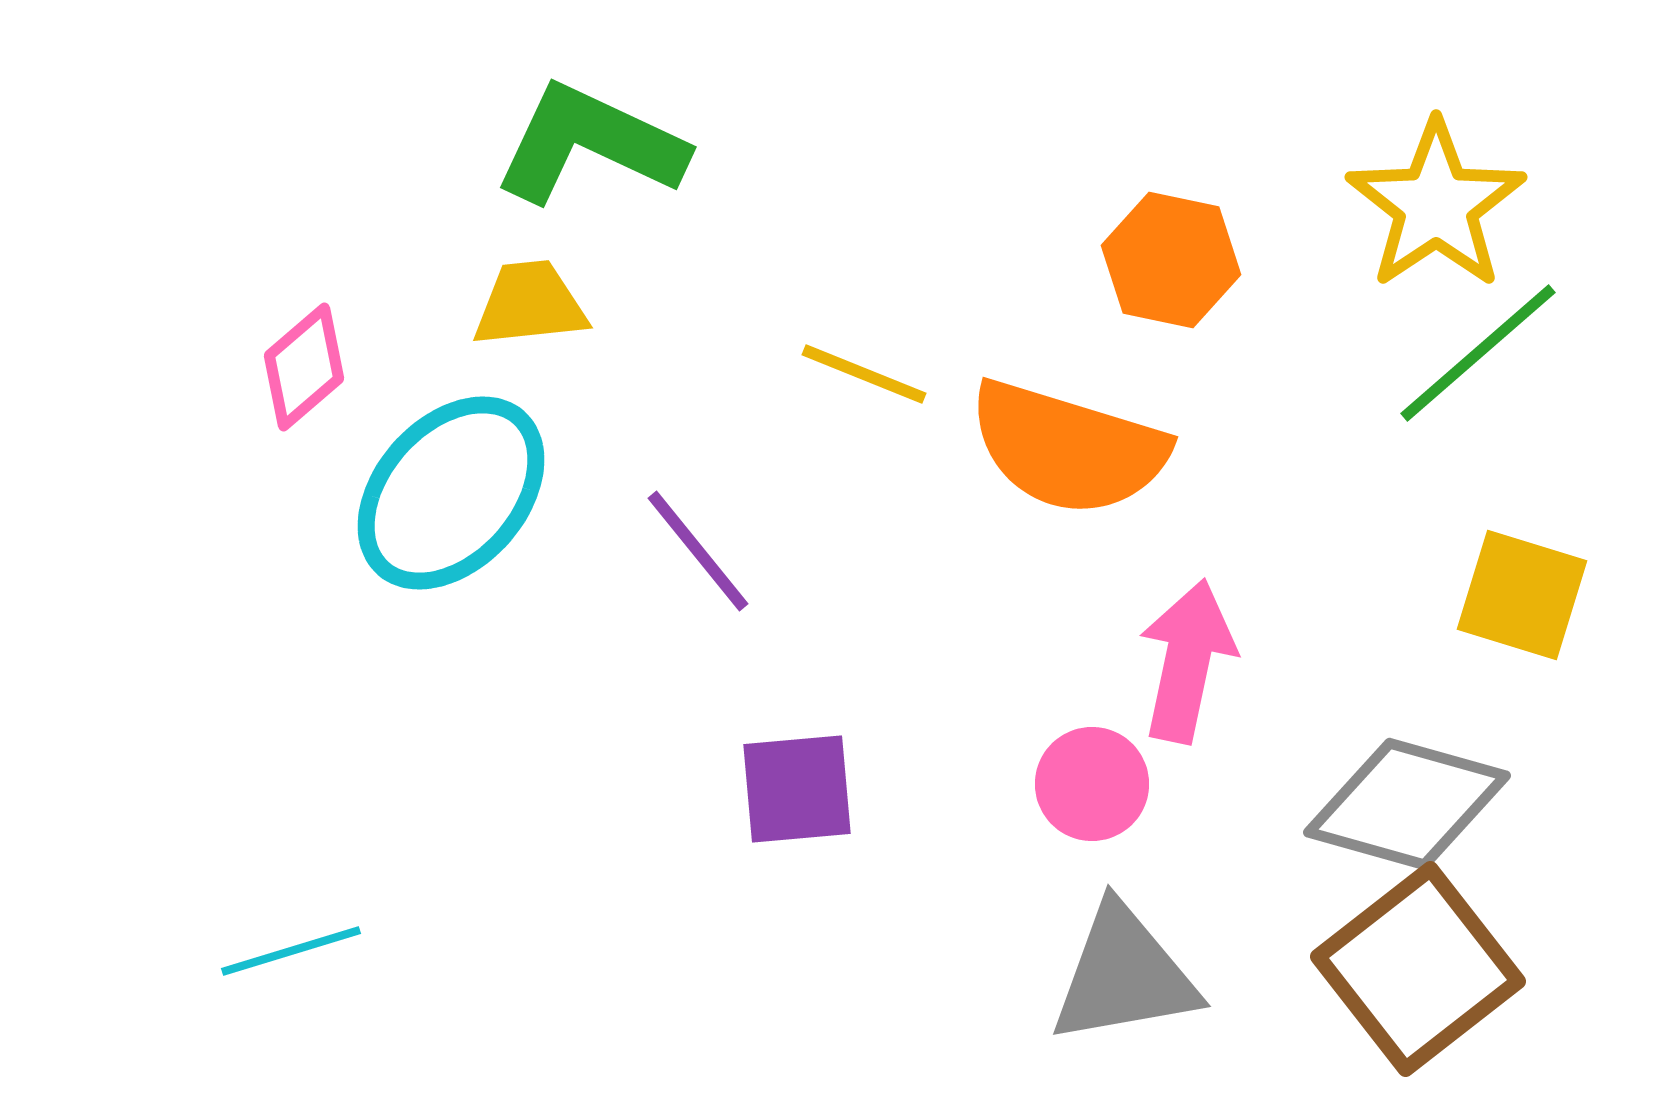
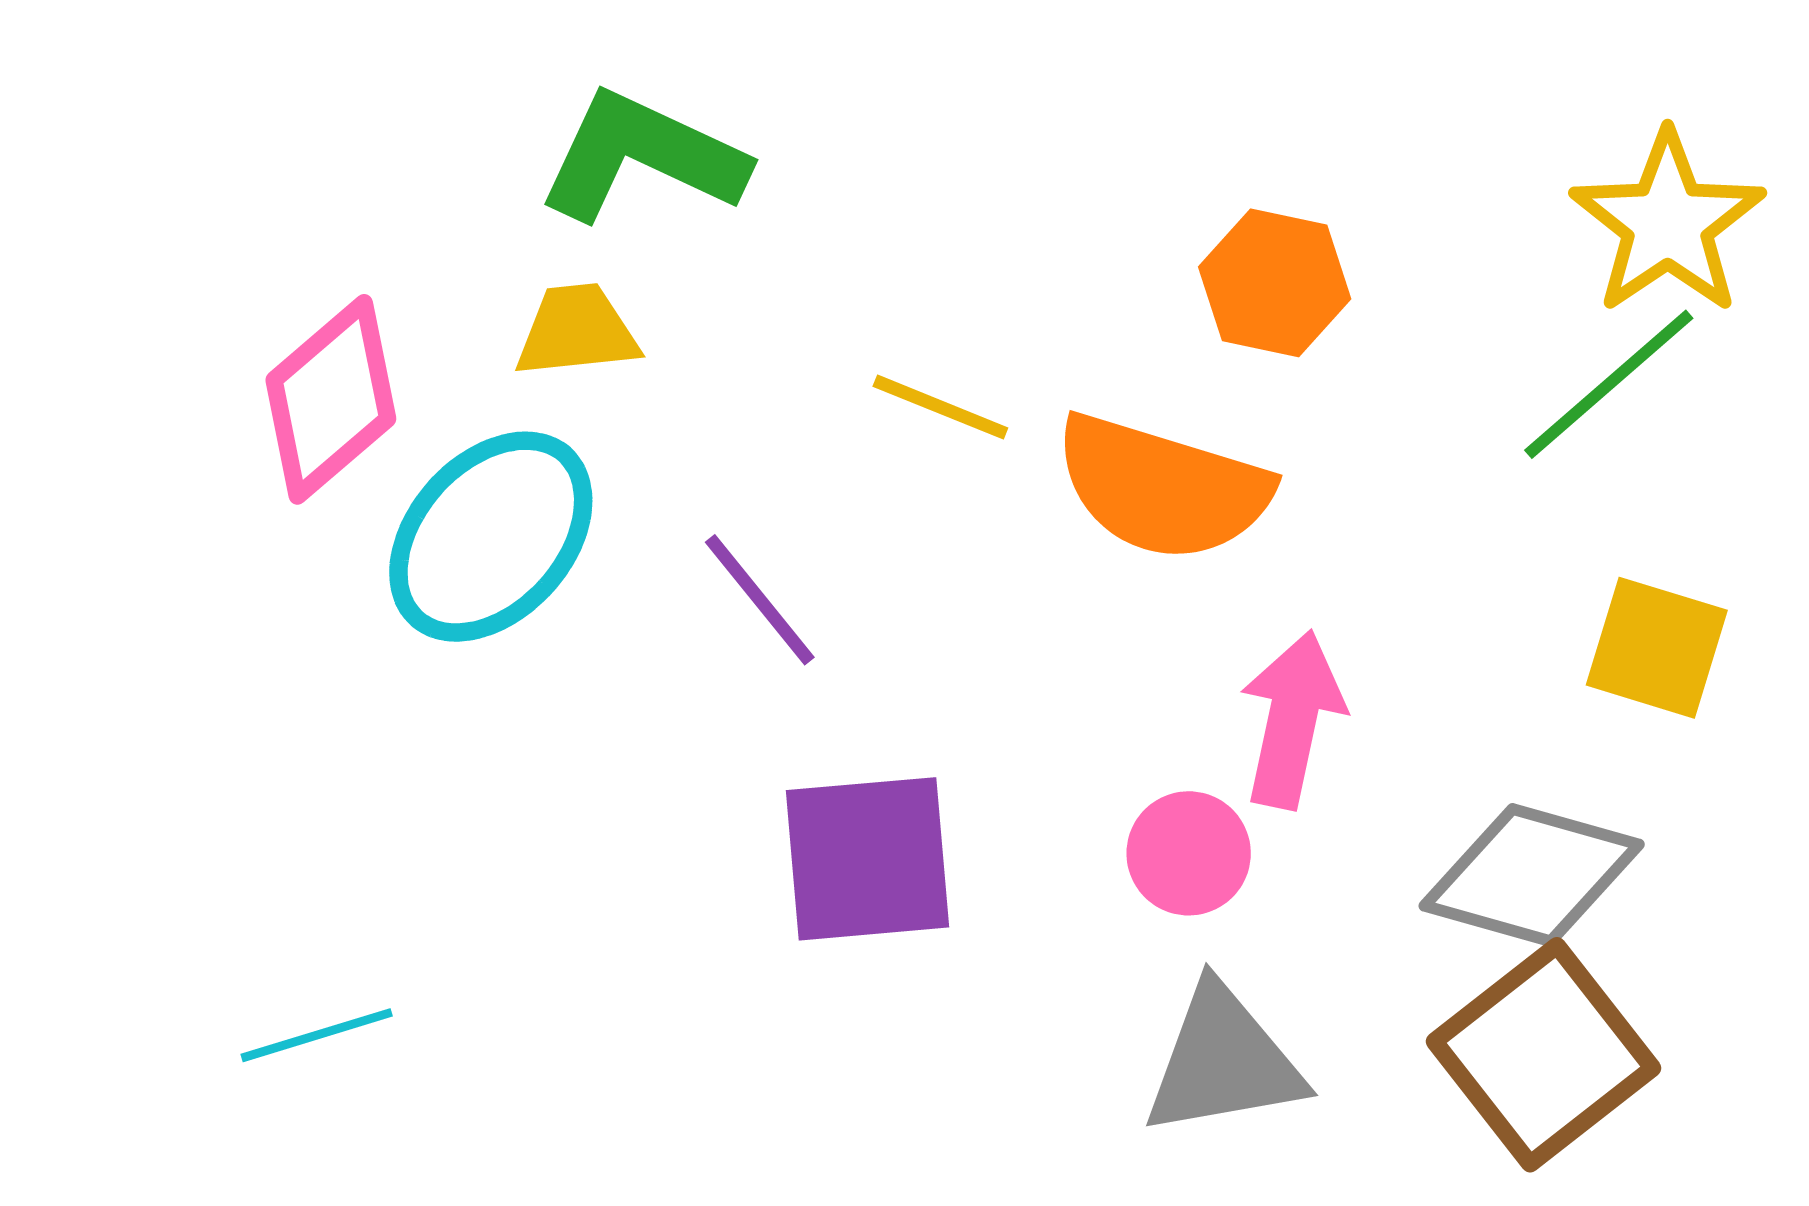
yellow star: (1436, 205) -> (1668, 223), moved
pink diamond: (304, 367) -> (331, 399), size x1.5
purple square: (797, 789) -> (867, 859), size x1.4

